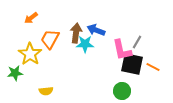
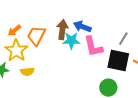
orange arrow: (31, 18) -> (14, 31), moved
pink L-shape: (122, 50) -> (93, 47), moved
yellow semicircle: (46, 91) -> (27, 72), moved

